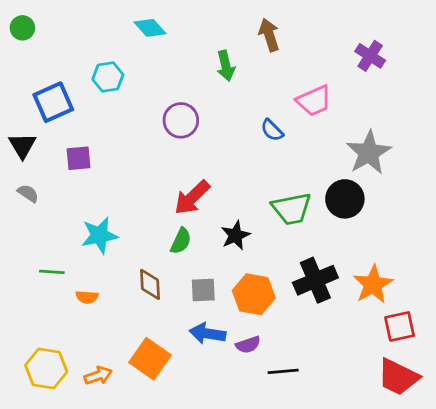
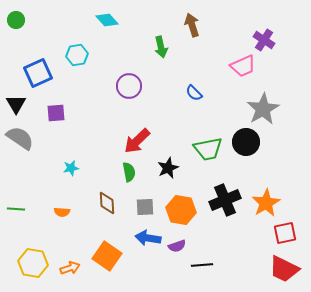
pink trapezoid: (314, 101) -> (243, 66), moved
gray semicircle: (28, 193) -> (20, 138), size x1.8
cyan star: (100, 235) -> (71, 168), size x0.6
green semicircle: (181, 241) -> (129, 172), turned -36
green line: (52, 272) -> (16, 209), moved

